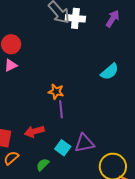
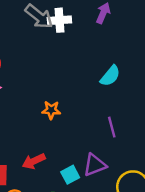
purple line: (61, 109) -> (112, 127), moved
cyan square: (63, 148) -> (70, 175), turned 35

